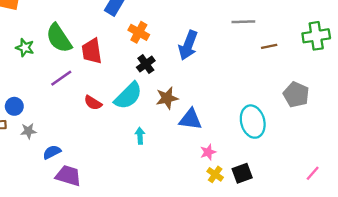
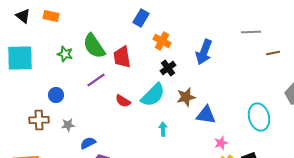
blue circle: (14, 106) -> (56, 95), moved

